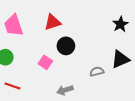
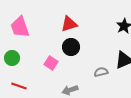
red triangle: (53, 22) -> (69, 24), moved

